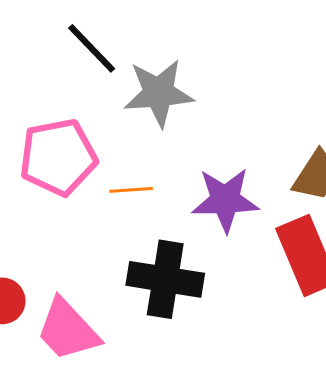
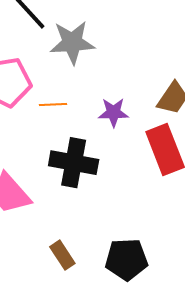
purple star: (225, 200) -> (113, 112), size x0.7

